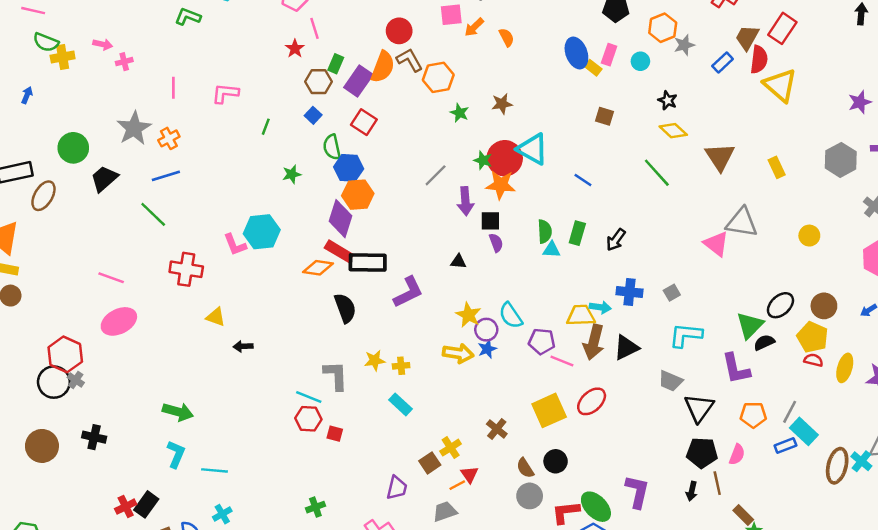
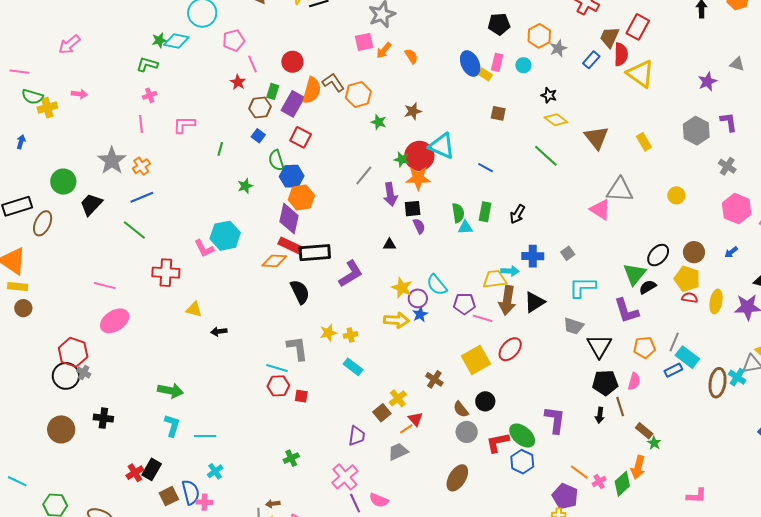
red circle: (399, 31) -> (292, 62), moved
pink cross: (124, 62) -> (150, 95), moved

